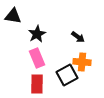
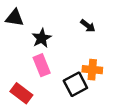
black arrow: (78, 37) -> (88, 26), moved
red rectangle: (37, 84) -> (21, 93), moved, turned -54

